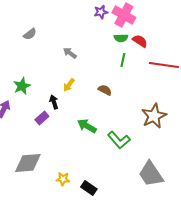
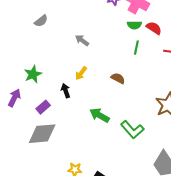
purple rectangle: (42, 118) -> (43, 107), moved
gray diamond: (28, 163) -> (42, 134), moved

